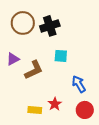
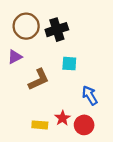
purple triangle: (13, 59) -> (15, 57), moved
red circle: (85, 110) -> (84, 125), moved

